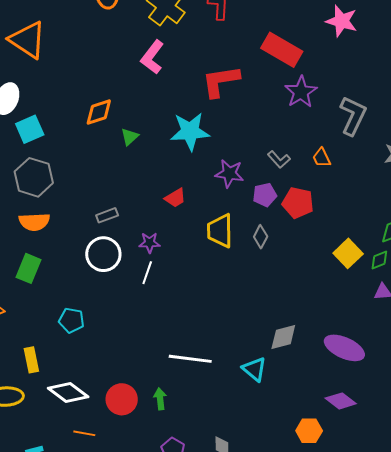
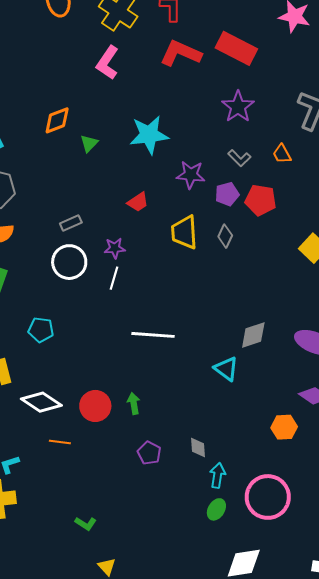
red L-shape: (221, 81) -> (181, 53), moved, turned 36
purple star: (301, 92) -> (238, 107), moved
white line: (190, 359) -> (153, 335), moved

